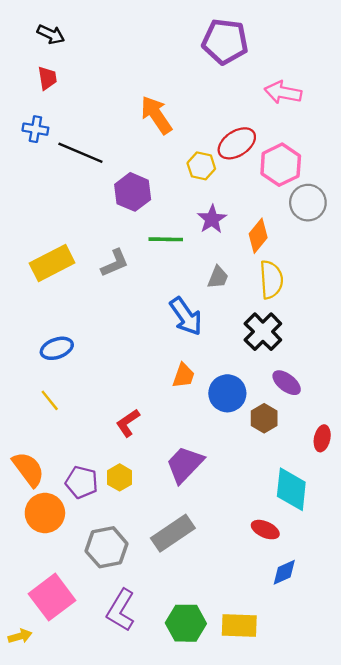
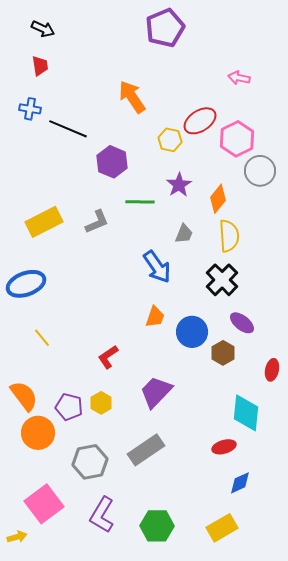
purple pentagon: (225, 41) -> (165, 28), moved, turned -30
pink arrow: (283, 92) -> (239, 78), size x0.7
blue ellipse: (57, 348) -> (26, 284), moved, size x1.4
red ellipse: (265, 530) -> (224, 447), turned -40
yellow rectangle: (239, 626) -> (222, 528), moved, turned -32

